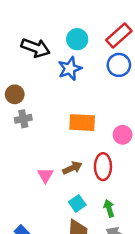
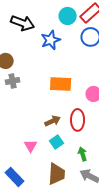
cyan circle: (77, 39) -> (68, 16), moved
pink triangle: (45, 175) -> (31, 146), moved
cyan square: (77, 203) -> (57, 142), moved

